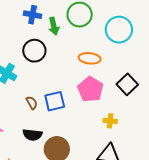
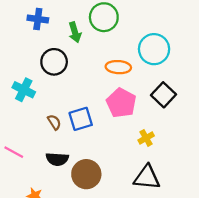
blue cross: (33, 15) -> (38, 19), moved
cyan circle: (119, 30) -> (154, 49), moved
yellow cross: (110, 121) -> (146, 138), turned -32

